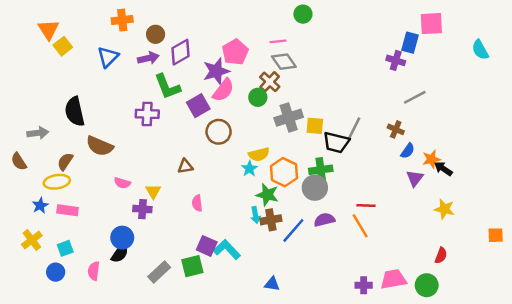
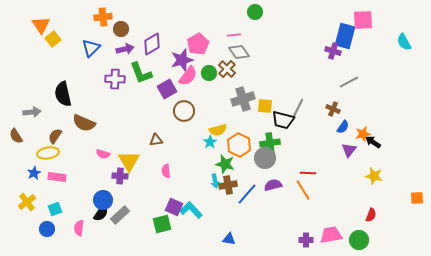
brown circle: (156, 34) -> (121, 29), moved
blue rectangle: (410, 43) -> (345, 36), size x1.4
green circle: (258, 97) -> (209, 73), moved
purple cross: (147, 114) -> (115, 79), moved
yellow triangle: (153, 191) -> (129, 161), size x1.6
gray rectangle: (159, 272) -> (120, 215), moved

